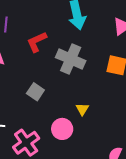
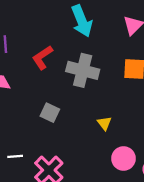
pink circle: (62, 129) -> (123, 158), moved

